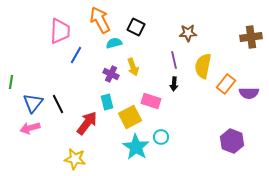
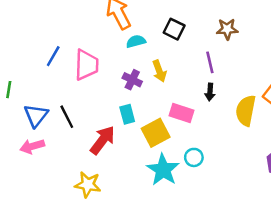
black square: (136, 27) -> (174, 29), moved
pink trapezoid: (60, 31) -> (87, 65), moved
blue line: (76, 55) -> (53, 56), moved
yellow semicircle: (203, 66) -> (246, 111), moved

